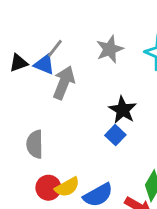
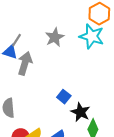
black star: (123, 110) -> (80, 112), moved

